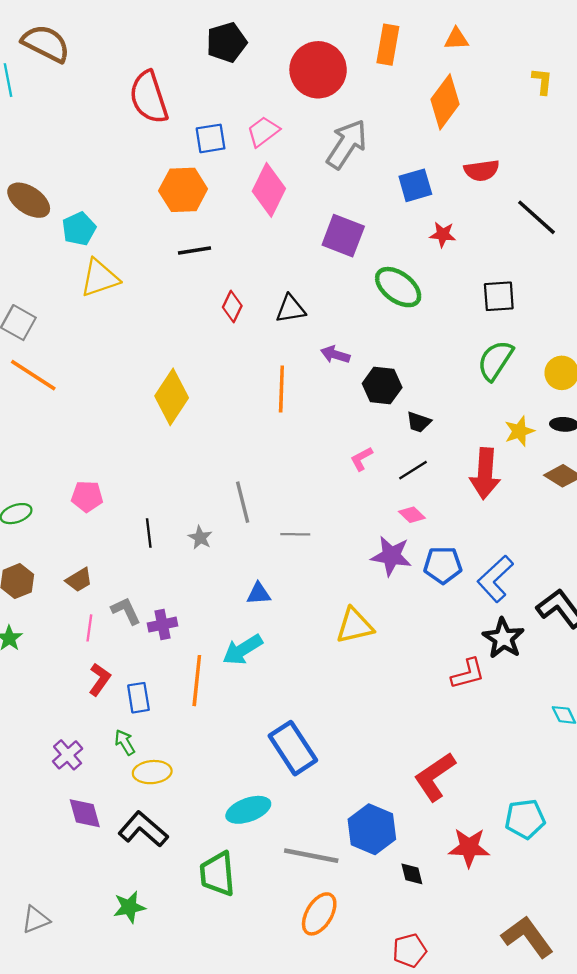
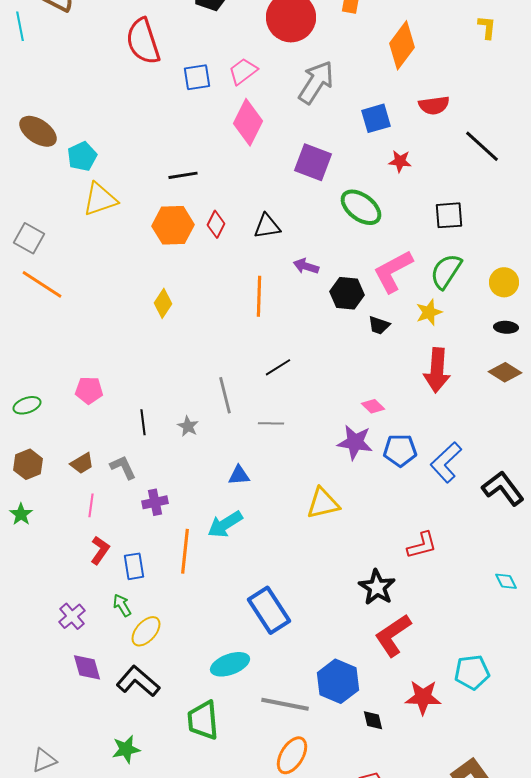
orange hexagon: (183, 190) -> (173, 225), moved
yellow diamond: (172, 397) -> (163, 303), size x0.6
yellow star: (519, 431) -> (429, 312), moved
pink L-shape: (362, 459) -> (393, 271), moved, size x2.0
black line: (413, 470) -> (278, 367), moved
gray L-shape: (126, 611) -> (123, 467), moved
black star: (503, 638) -> (377, 587), moved
yellow ellipse: (152, 772) -> (146, 631), turned -44

